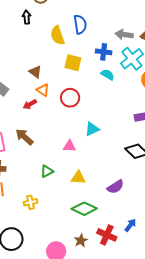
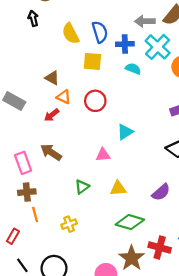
blue semicircle: (80, 24) -> (100, 32), moved
brown star: (81, 241) -> (132, 258), size x1.6

